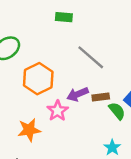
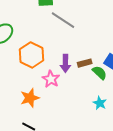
gray line: (91, 57) -> (63, 20), moved
purple arrow: (78, 94) -> (65, 63), turned -60

